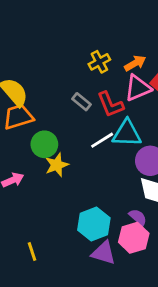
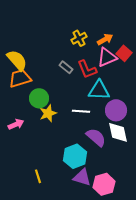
white line: (102, 140) -> (81, 111), moved, turned 36
purple semicircle: (138, 217) -> (96, 137), moved, size x1.5
pink hexagon: (134, 238) -> (104, 184), moved
yellow line: (32, 251) -> (38, 176), moved

